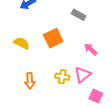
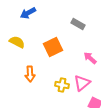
yellow semicircle: (22, 43) -> (17, 42), moved
orange arrow: (30, 81) -> (30, 74), moved

